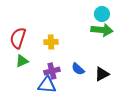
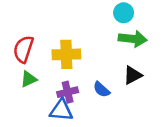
cyan circle: (102, 14) -> (124, 13), moved
yellow cross: (51, 42) -> (66, 54), size x1.5
black triangle: (102, 74) -> (133, 75), moved

